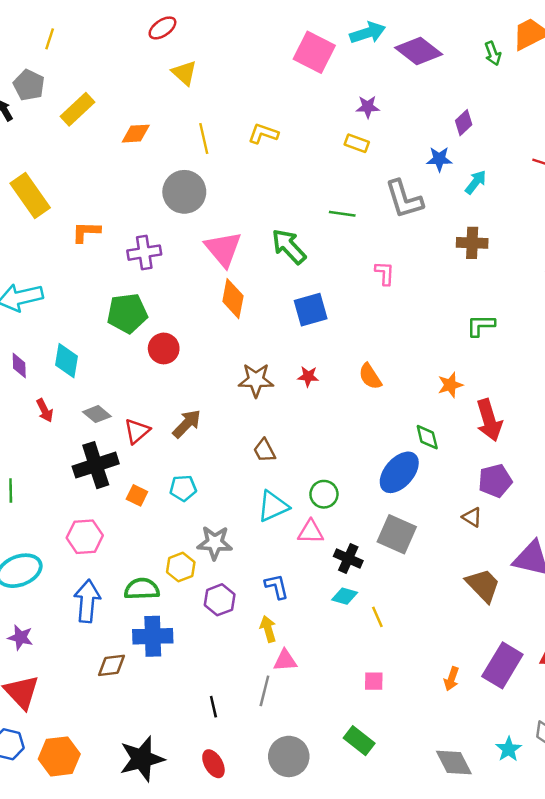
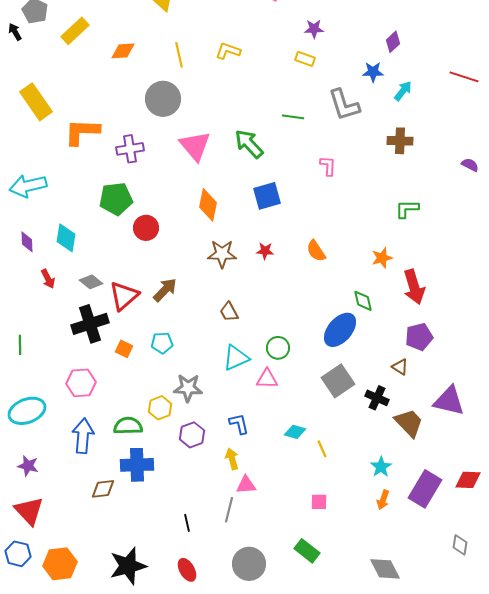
orange L-shape: (86, 232) -> (82, 132), size x1.5
orange diamond: (233, 299) -> (208, 205), moved
red triangle: (137, 431) -> (124, 296), size x1.4
gray square: (397, 534) -> (338, 381), turned 32
black cross: (348, 559) -> (377, 398), moved
cyan star: (509, 749) -> (381, 467), moved

